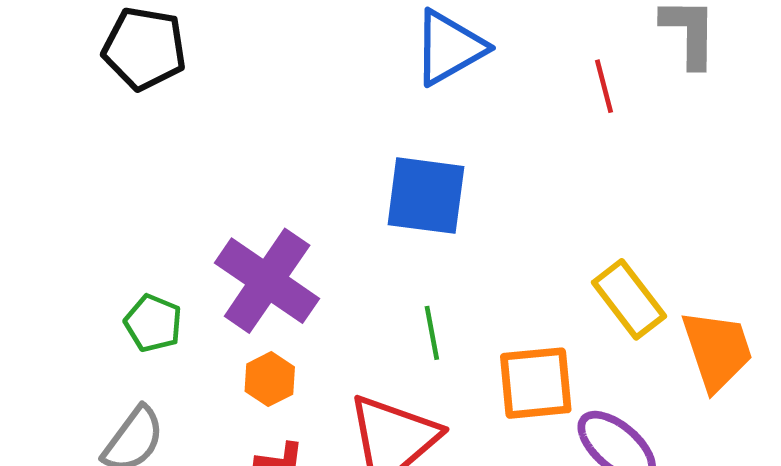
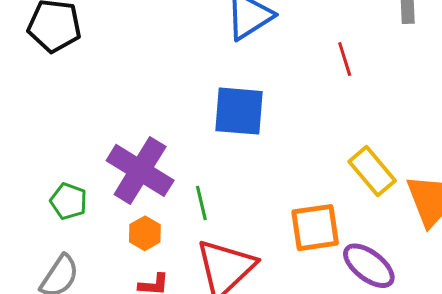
red line: (604, 86) -> (345, 59), moved
green line: (432, 333) -> (201, 203), moved

